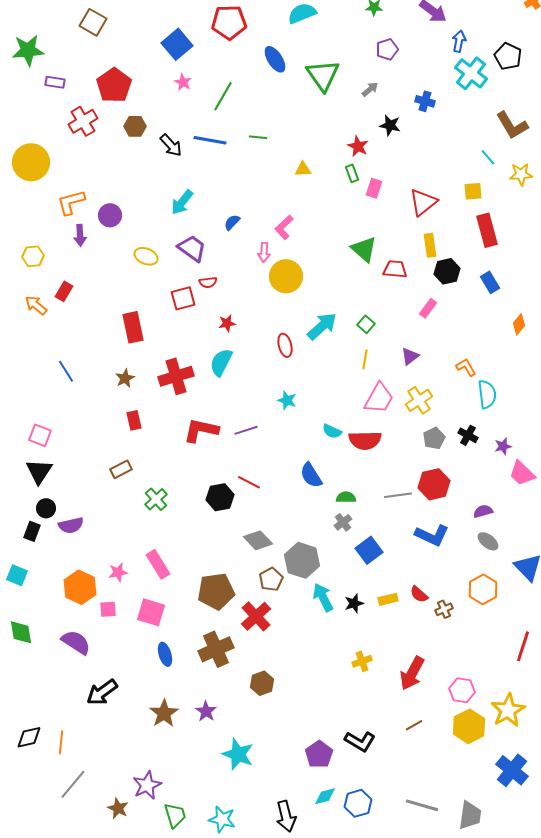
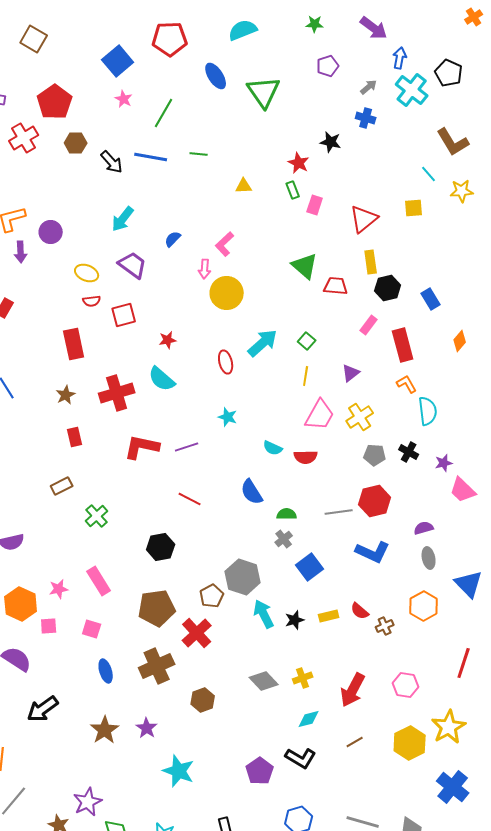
gray arrow: (370, 89) -> (369, 87), moved
red rectangle: (487, 230) -> (403, 345), moved
red semicircle: (208, 282) -> (92, 301), moved
cyan semicircle: (221, 362) -> (162, 379), turned -76
gray pentagon: (434, 438) -> (375, 455), turned 30
red semicircle: (365, 440) -> (306, 457), size x0.7
black hexagon: (220, 497) -> (161, 547), moved
gray diamond: (258, 540) -> (264, 681), moved
gray ellipse: (488, 541) -> (429, 558), turned 40
pink square: (151, 612) -> (92, 629), size x0.7
pink hexagon: (462, 690) -> (406, 685), moved
cyan diamond: (325, 796) -> (309, 719), moved

